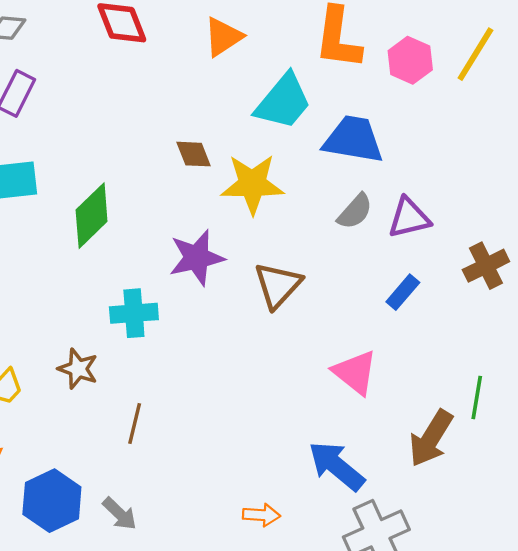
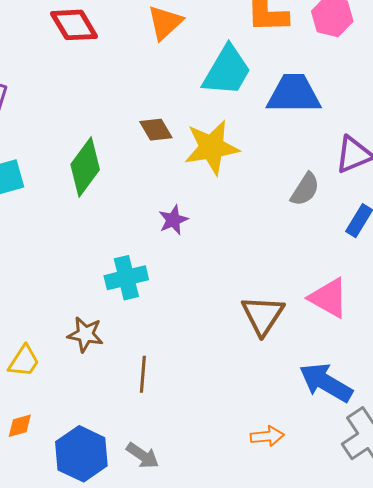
gray semicircle: (355, 211) -> (305, 189), moved
green diamond: (92, 216) -> (85, 167), moved
purple star: (197, 258) -> (173, 220), size x0.6
brown triangle: (278, 285) -> (263, 315), moved

